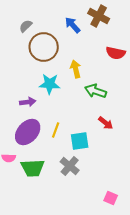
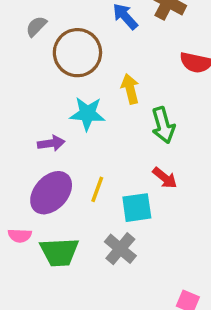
gray semicircle: (26, 26) -> (36, 26), moved
green arrow: (96, 91) -> (163, 125), turned -125
red arrow: (106, 123) -> (165, 178), moved

